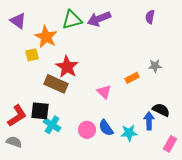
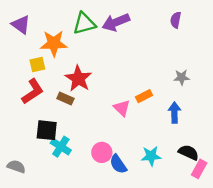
orange star: (46, 37) -> (54, 43), turned -30
orange rectangle: (132, 78) -> (144, 96), moved
brown rectangle: (56, 84) -> (65, 98), size x0.6
black semicircle: (161, 110) -> (189, 152), moved
red L-shape: (17, 116) -> (33, 91), moved
blue arrow: (149, 121) -> (175, 113), moved
blue semicircle: (106, 128) -> (118, 164), moved

